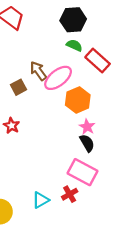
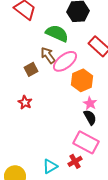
green semicircle: (74, 45) -> (57, 33), moved, size x1.6

